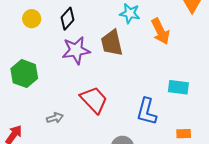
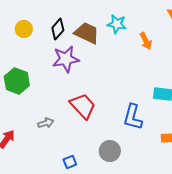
orange arrow: (160, 31) -> (146, 41), size x0.7
brown trapezoid: (112, 43) -> (87, 33), moved, turned 128

